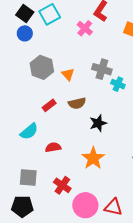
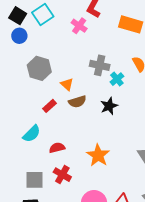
orange triangle: (68, 74) -> (67, 84), moved
cyan cross: (118, 84) -> (117, 79), turned 32
black star: (98, 123) -> (109, 106), moved
red cross: (62, 185) -> (62, 175), moved

